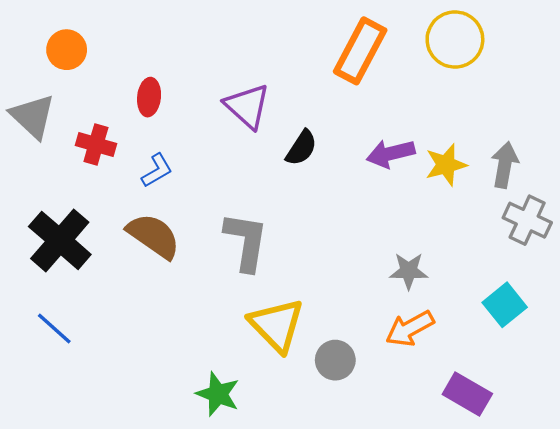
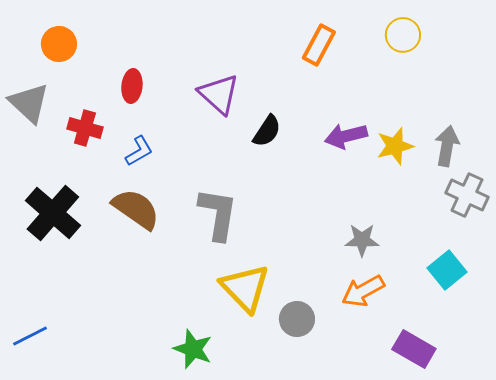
yellow circle: (455, 40) -> (403, 35), size x0.7
orange rectangle: (360, 51) -> (319, 45), size x0.7
blue line: (54, 329) -> (30, 336), moved, turned -69

